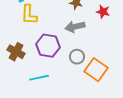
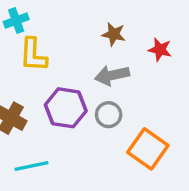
gray circle: (77, 57) -> (109, 115), moved
cyan line: (39, 78) -> (32, 166), moved

